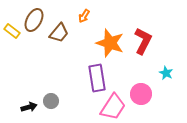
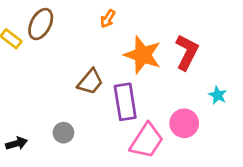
brown trapezoid: (59, 33) -> (90, 82), moved
black arrow: (29, 107) -> (17, 143), moved

